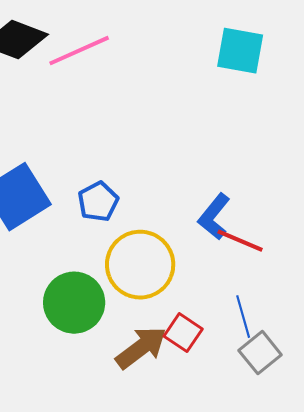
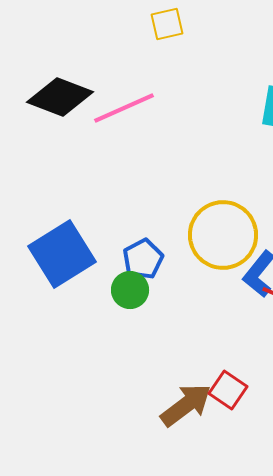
yellow circle: (140, 265) -> (223, 235), moved
green circle: (74, 303) -> (130, 290), moved, size x0.6

